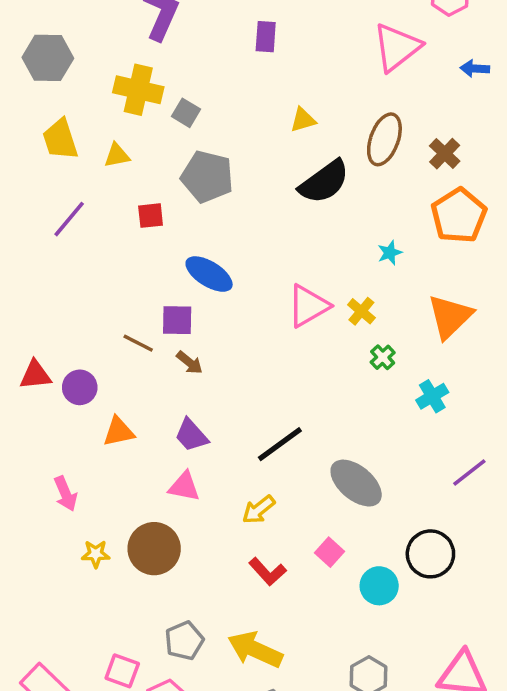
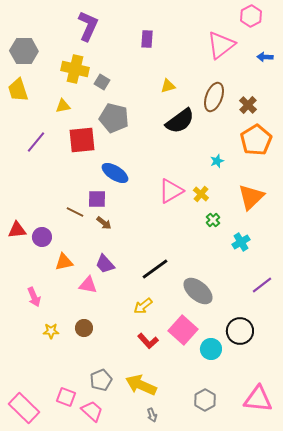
yellow trapezoid: (60, 139) -> (18, 90), moved
red square: (151, 216) -> (82, 140), size x1.8
pink triangle: (184, 487) -> (88, 285), moved
brown circle: (154, 549) -> (84, 328), size x0.6
pink square: (329, 552) -> (183, 330), size x1.8

